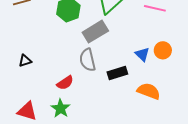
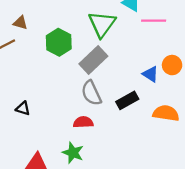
black triangle: (25, 61) -> (23, 108), turned 48
red semicircle: (65, 83) -> (83, 122), moved, turned -138

